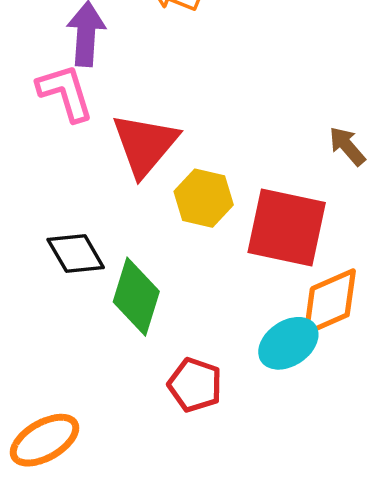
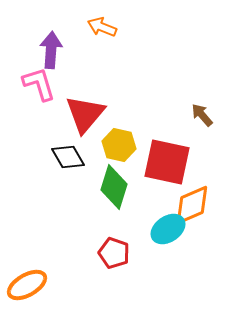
black diamond: (76, 253) -> (68, 157), moved
green diamond: (136, 297) -> (114, 187), moved

